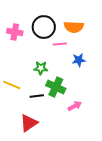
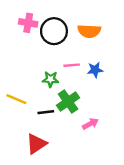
pink cross: (15, 32) -> (28, 23), moved
pink line: (60, 44) -> (72, 65), moved
green cross: (56, 87) -> (68, 102), turned 30

